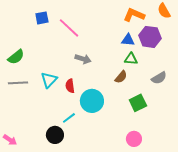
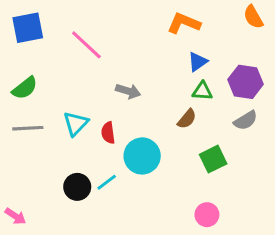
orange L-shape: (134, 15) -> (184, 23), moved
blue square: (42, 18) -> (28, 28), moved, size x1.5
pink line: (69, 28) -> (86, 45), moved
purple hexagon: (150, 37) -> (246, 82), moved
blue triangle: (128, 40) -> (198, 62), turned -40
black circle: (55, 135) -> (77, 187), moved

